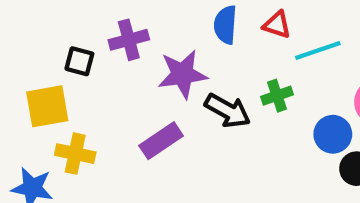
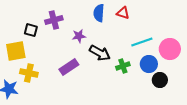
cyan line: (318, 51) -> (142, 42), moved
purple star: (183, 74) -> (79, 36), size x0.6
green cross: (277, 96) -> (123, 66), moved

